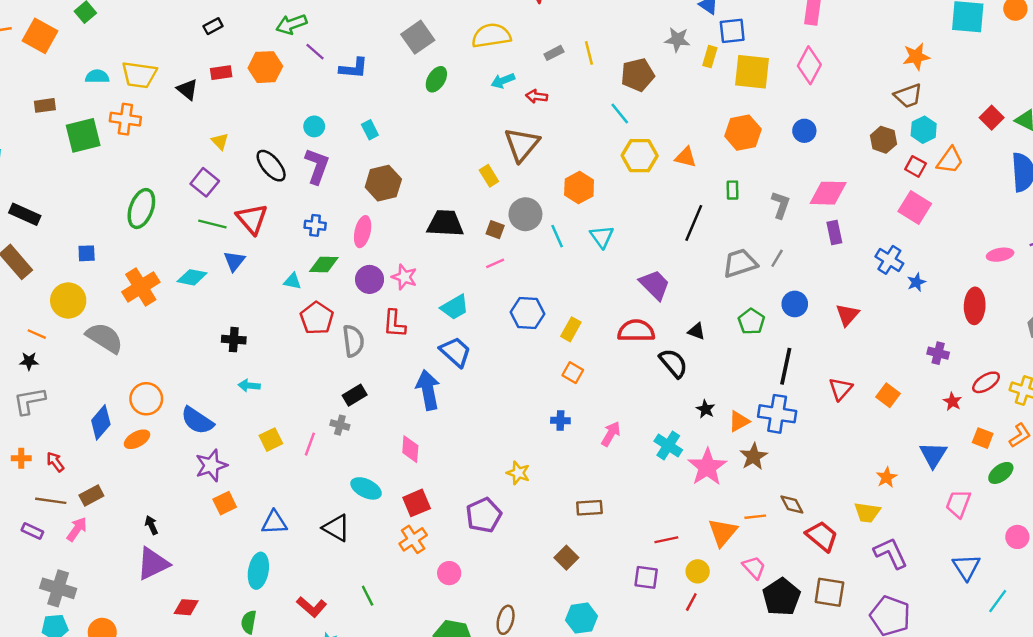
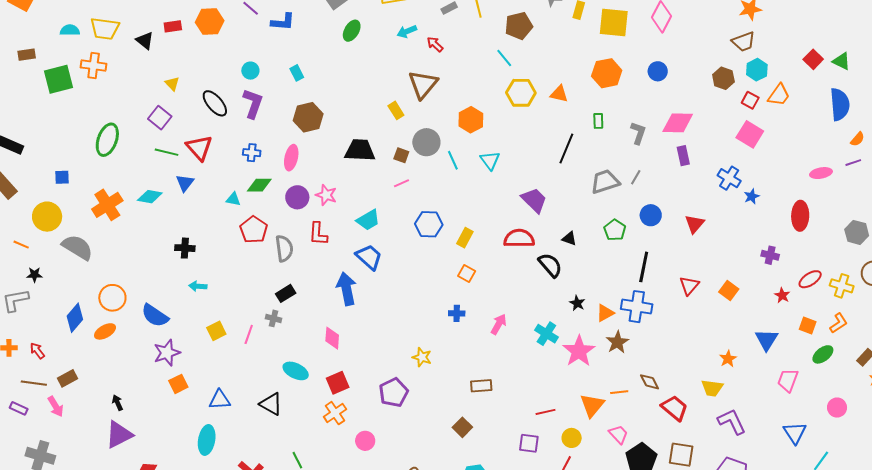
red arrow: (537, 96) -> (435, 44), turned 36
black star: (29, 361) -> (34, 275), moved
pink arrow: (77, 529) -> (56, 406), turned 115

